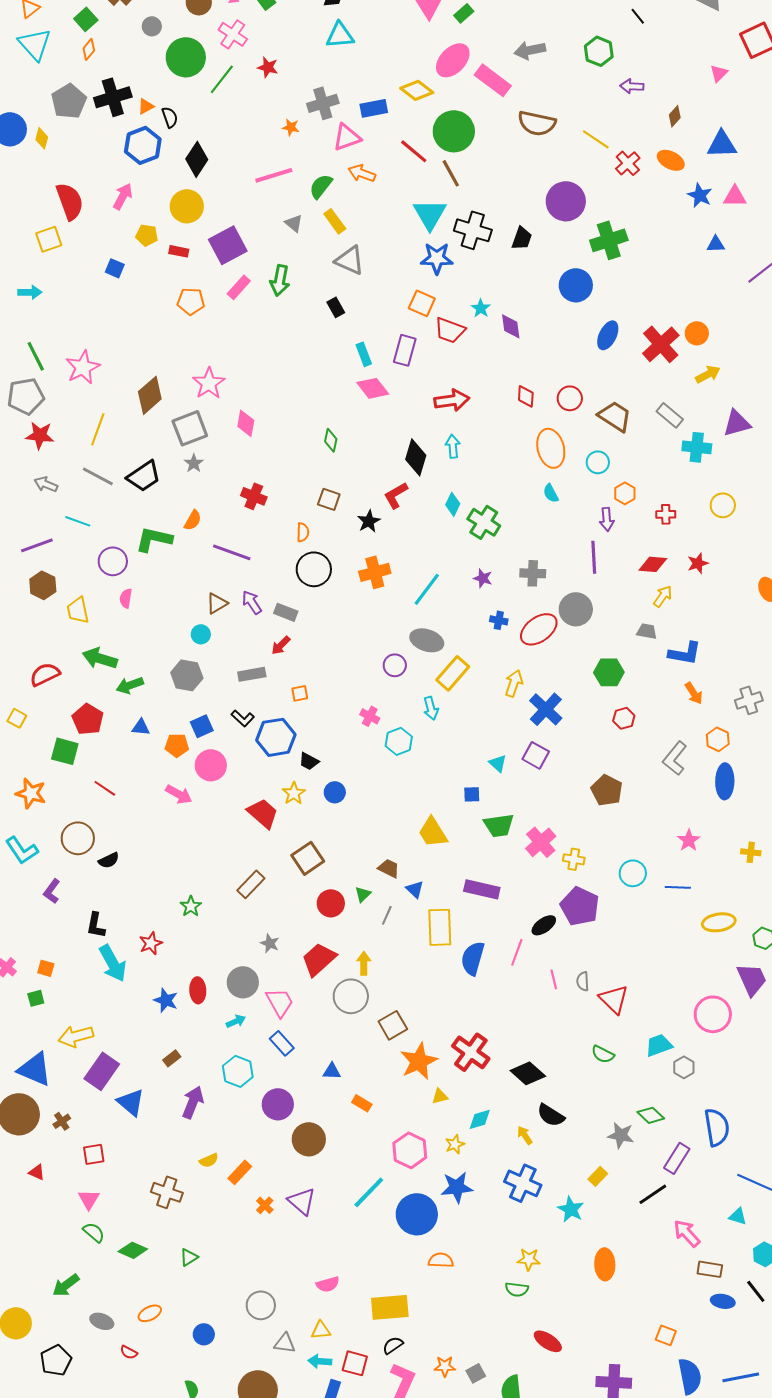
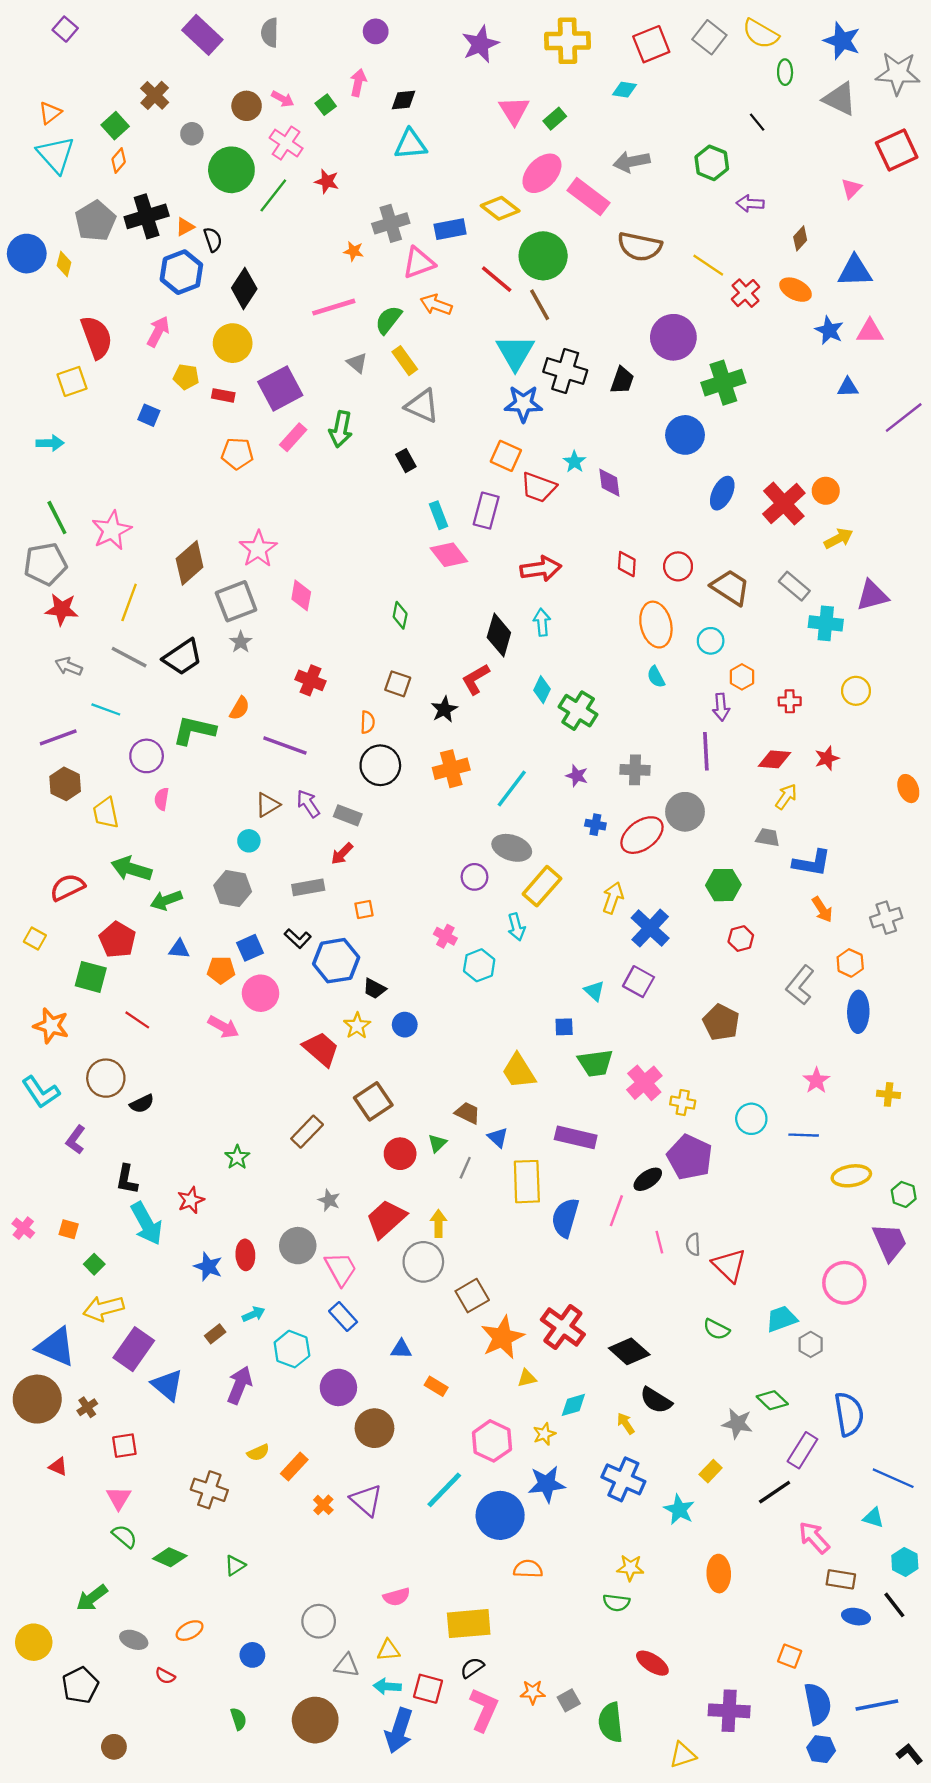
green square: (36, 998) -> (94, 1264), moved, turned -30
cyan arrow: (236, 1021) -> (254, 1314), moved

